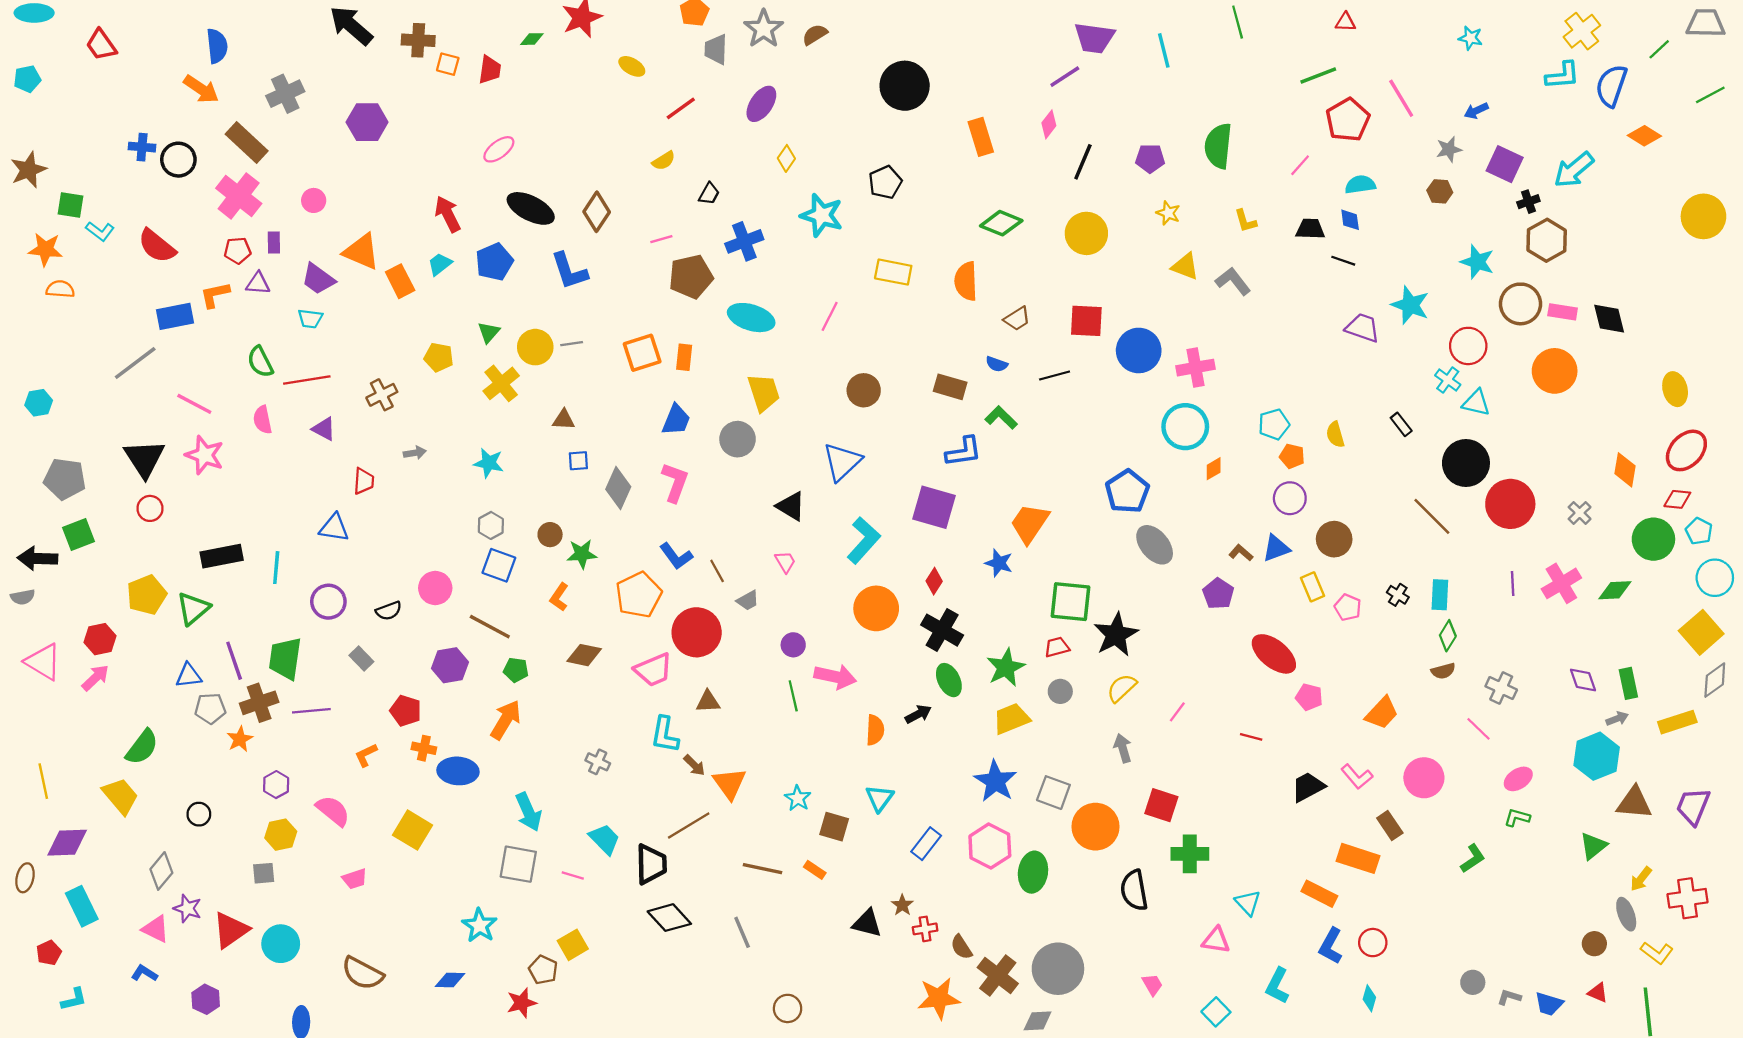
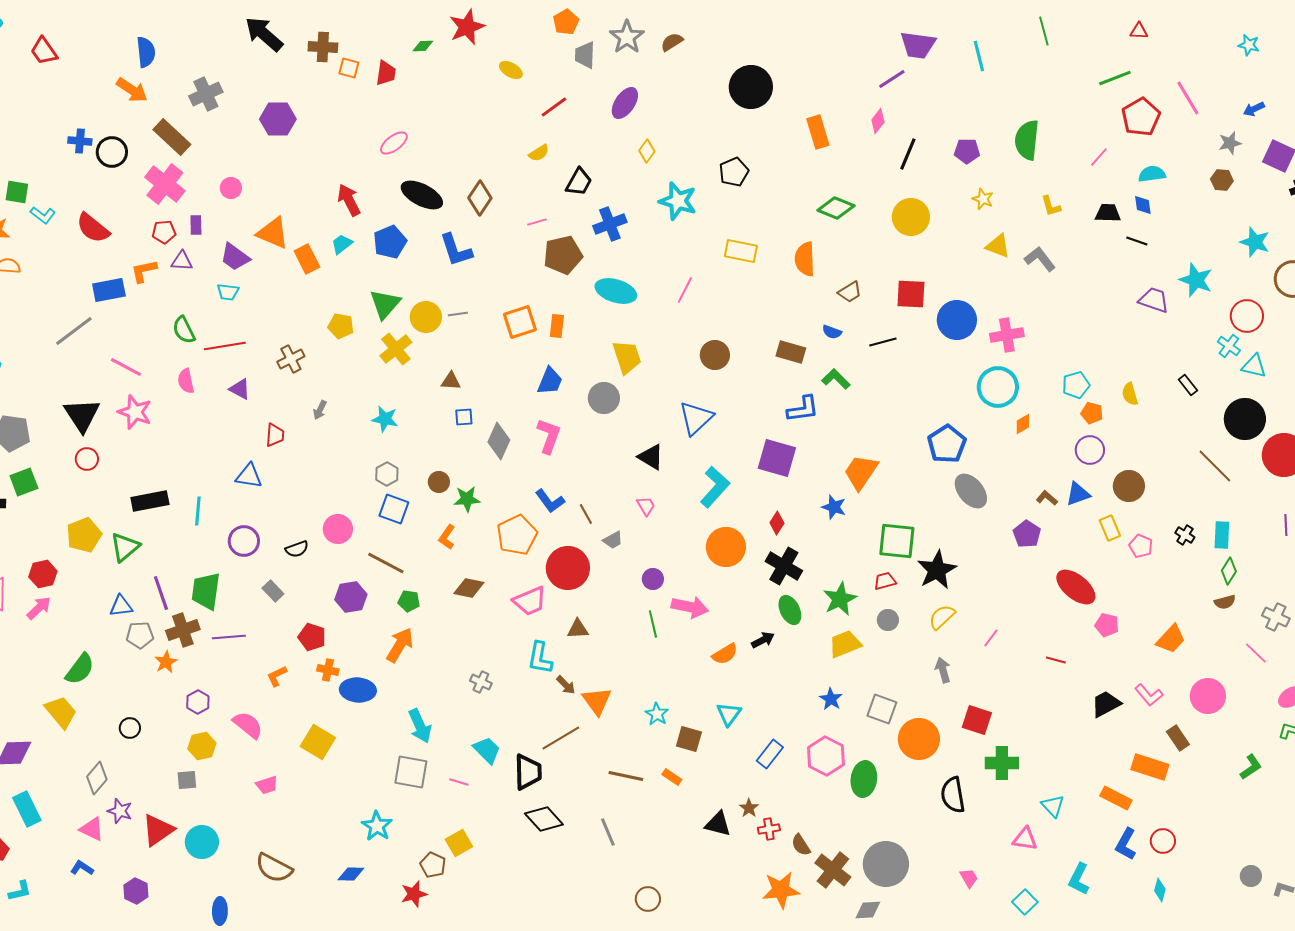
black trapezoid: (709, 194) -> (579, 182), size x1.4
green triangle: (489, 332) -> (385, 304), size x1.6
gray arrow: (415, 453) -> (320, 410), turned 126
orange semicircle: (875, 730) -> (725, 654), turned 56
blue star: (995, 781) -> (831, 699), size x0.6

